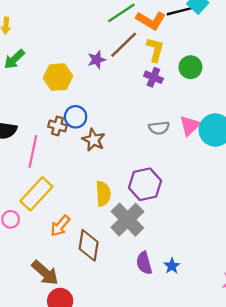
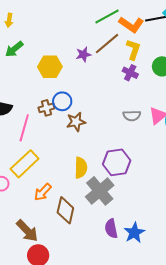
brown cross: (57, 126) -> (46, 108), turned -35
brown star: (94, 140) -> (76, 122), turned 30
blue star: (172, 266) -> (134, 233), size x1.5

